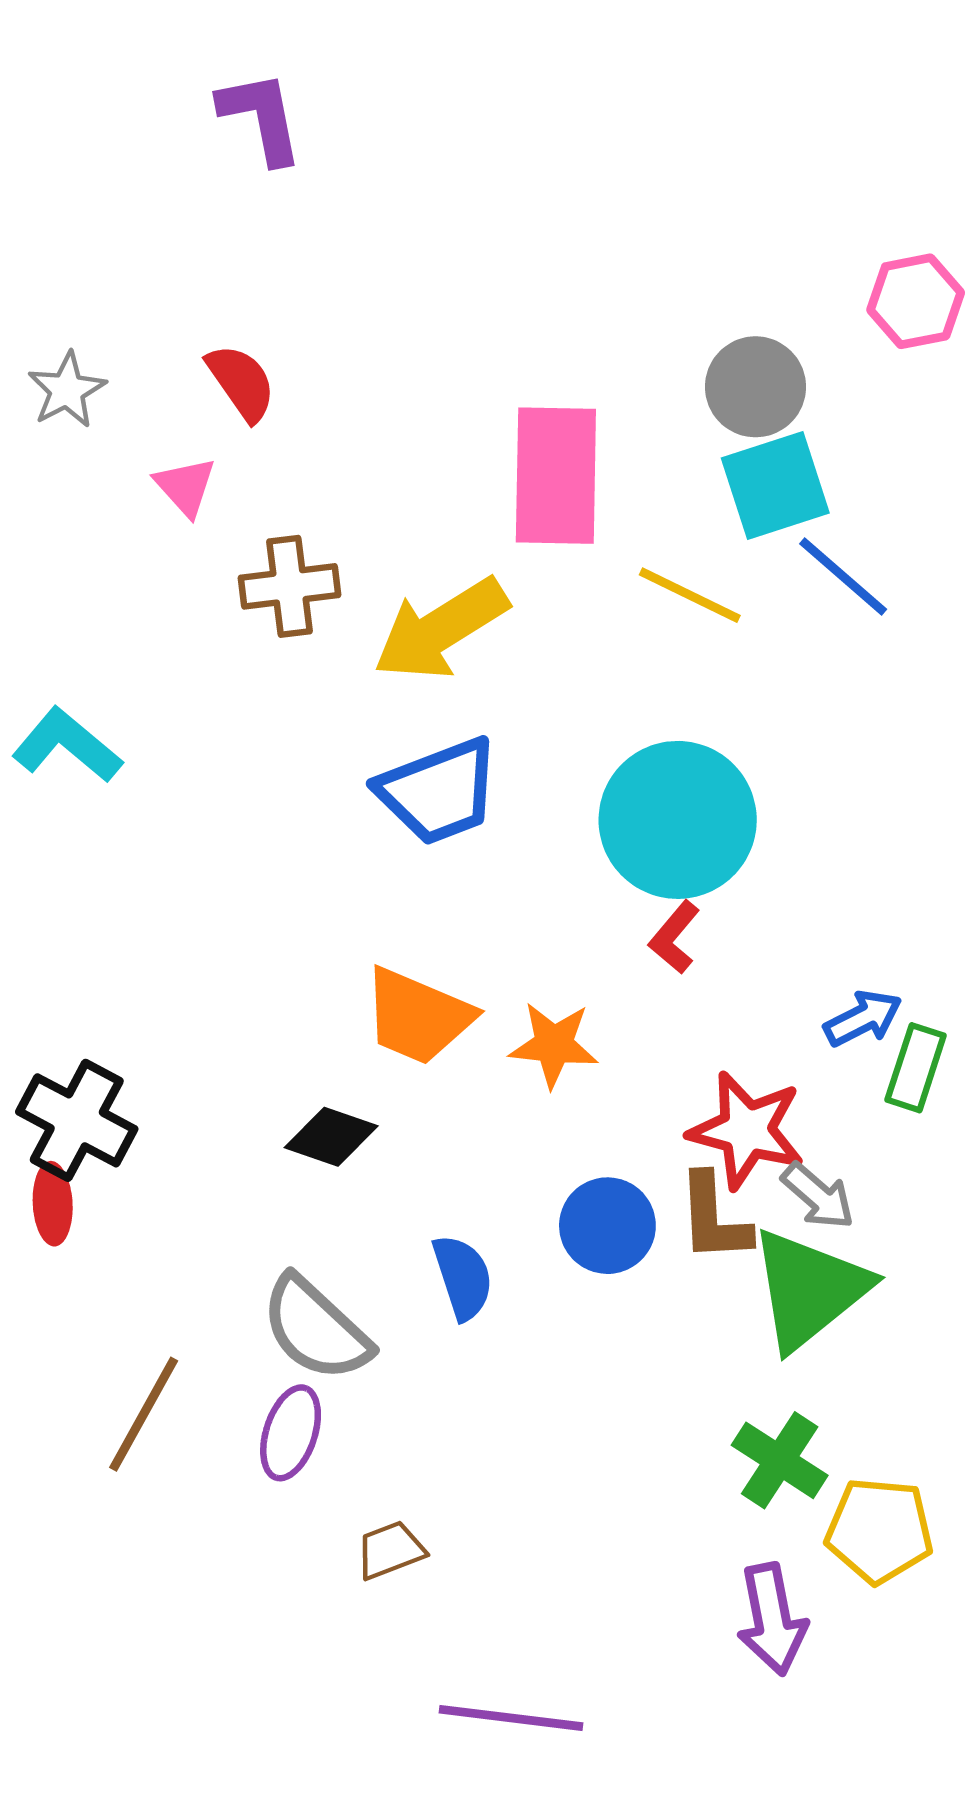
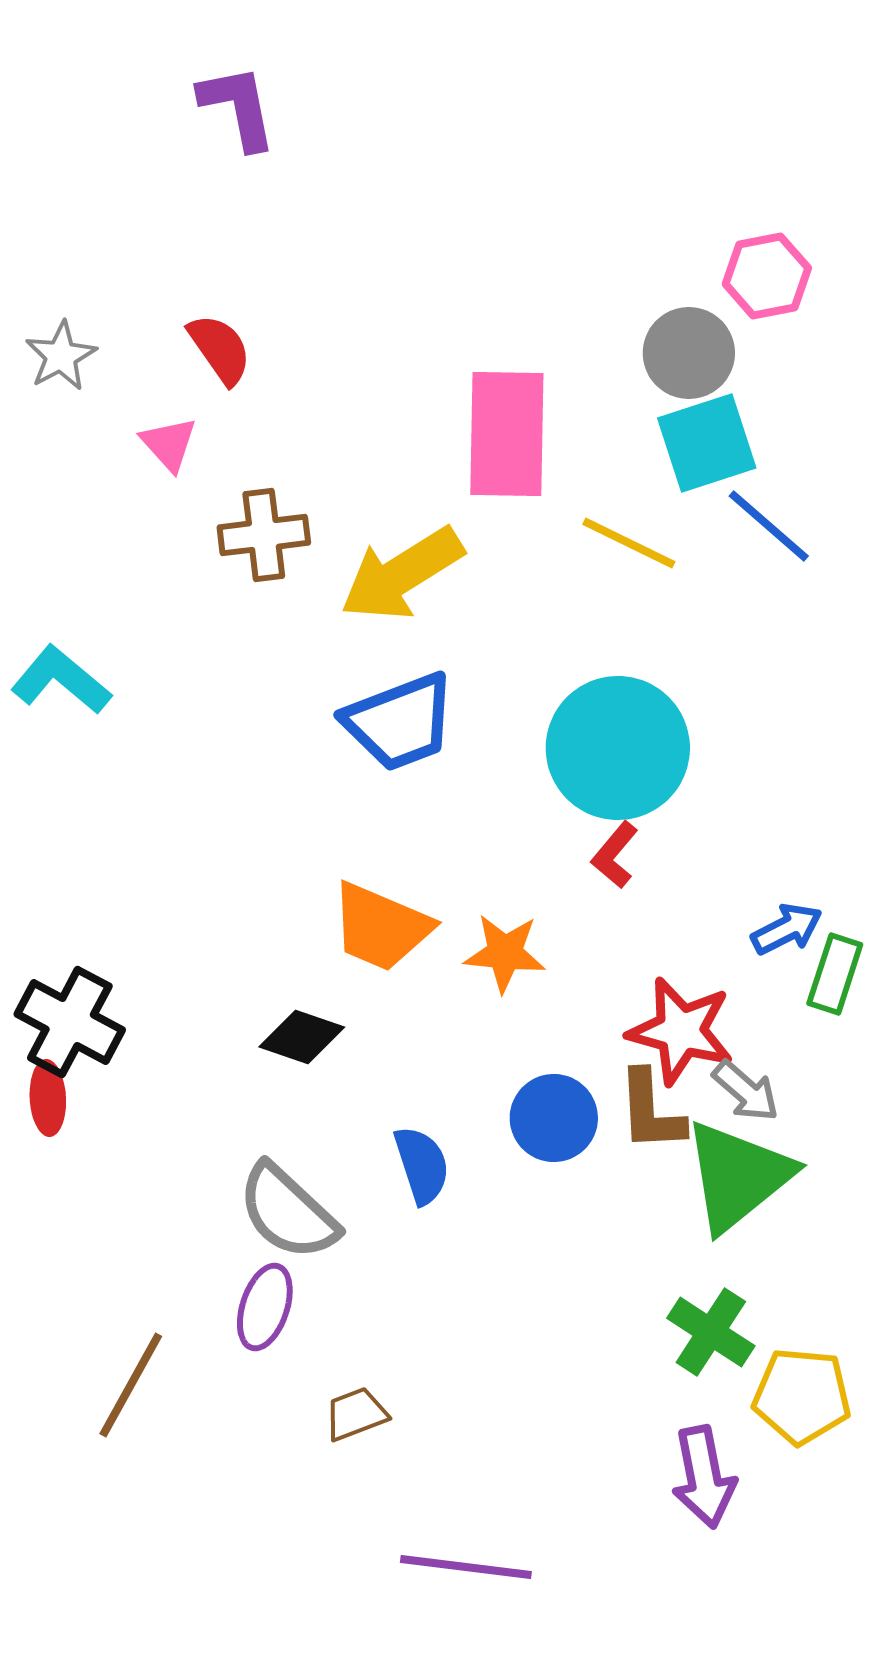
pink hexagon: (916, 301) -> (767, 276), moved
brown line: (144, 1414) -> (131, 1385), moved

